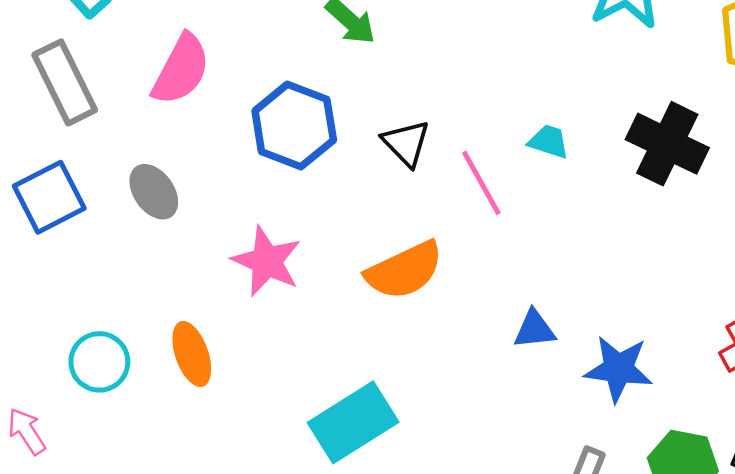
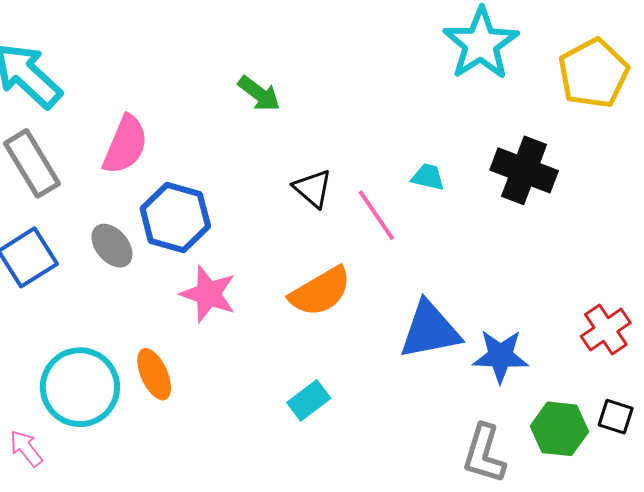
blue hexagon: (294, 126) -> (175, 217), moved
blue triangle: (535, 329) -> (430, 330), size x1.8
cyan circle: (99, 362) -> (80, 387), size x1.6
cyan rectangle: (353, 422) -> (309, 400), moved, size x0.6

